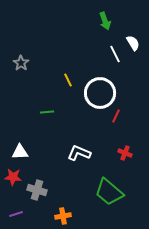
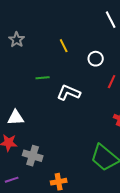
gray star: (21, 63) -> (17, 40), moved
white circle: (100, 93) -> (96, 59), size x0.5
white L-shape: (79, 153) -> (69, 93), moved

